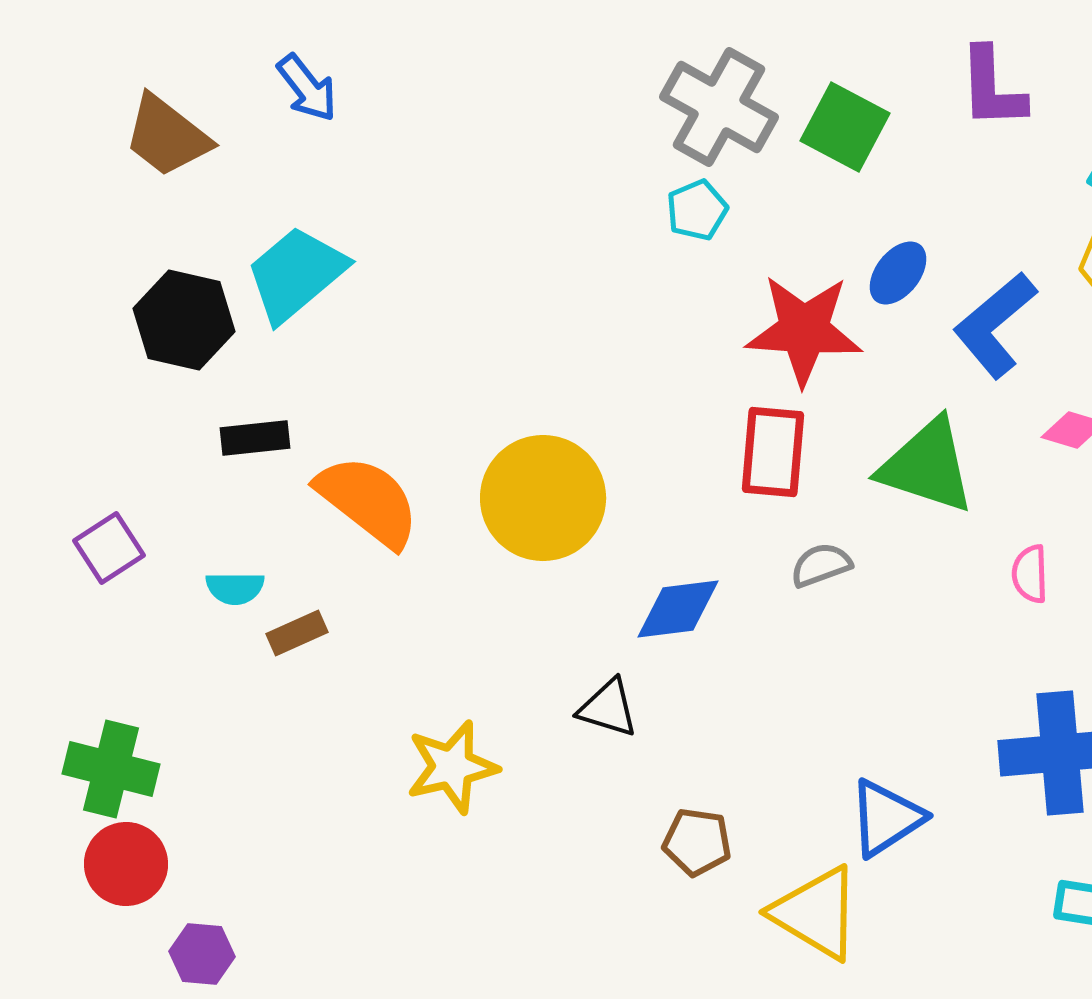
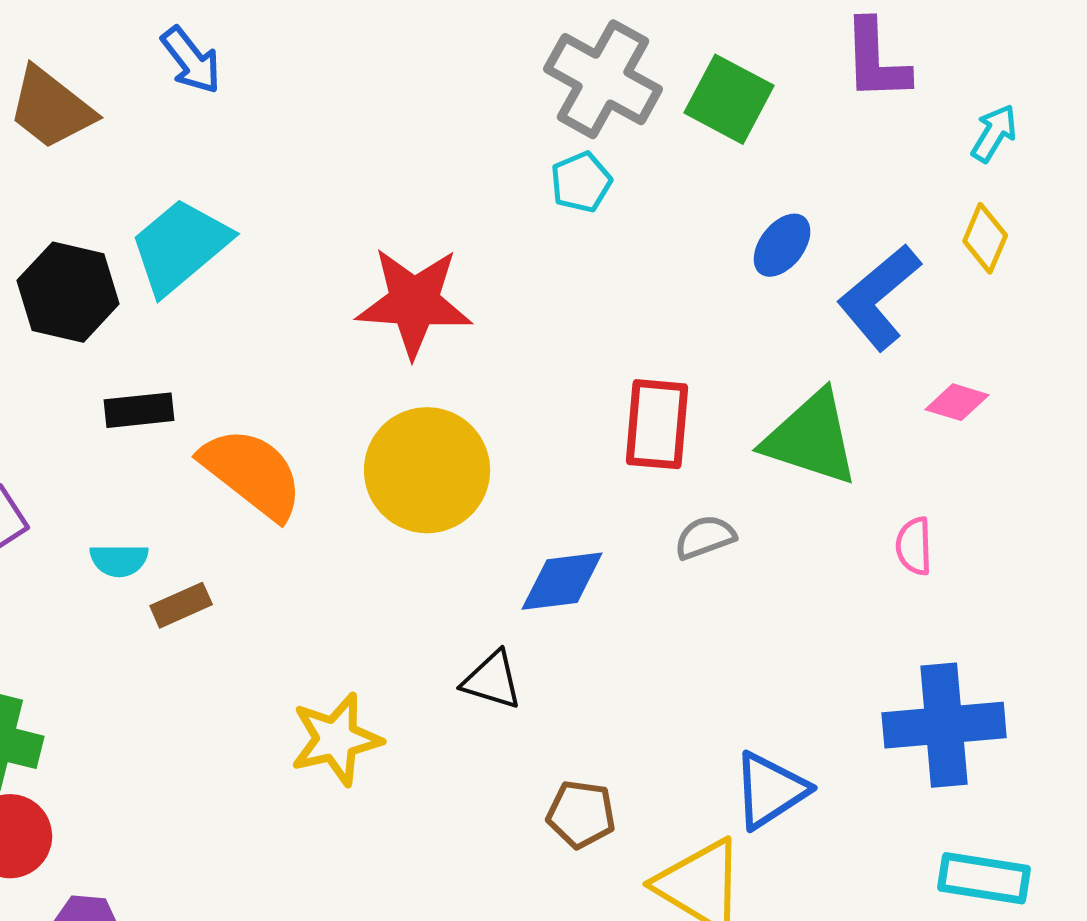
red star: (804, 330) -> (414, 302), moved

